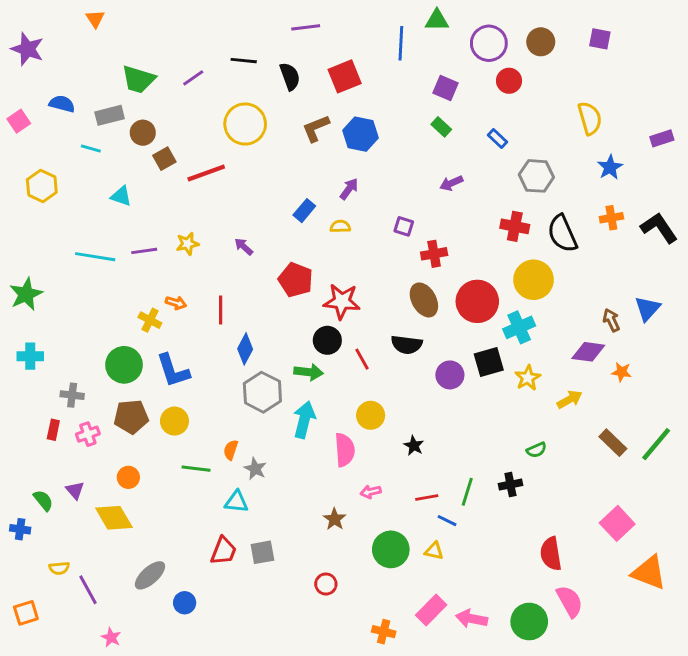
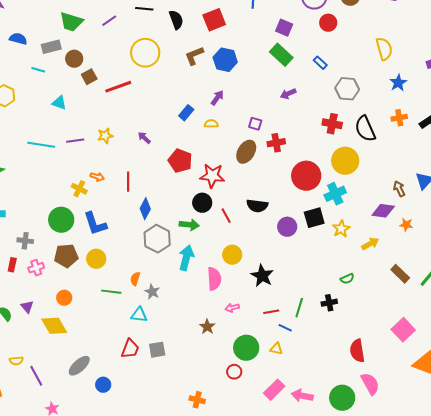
green rectangle: (441, 127) -> (281, 55), size x1.6
brown ellipse: (424, 300) -> (246, 152), moved, turned 60
black star: (414, 446) -> (262, 276), size x1.6
red circle: (326, 584) -> (234, 372), moved
orange cross: (384, 632) -> (197, 400), moved

